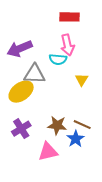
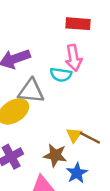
yellow triangle: (82, 80) -> (74, 135), moved
brown line: (82, 125) -> (90, 138), moved

